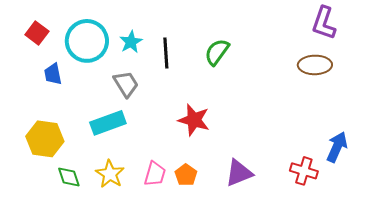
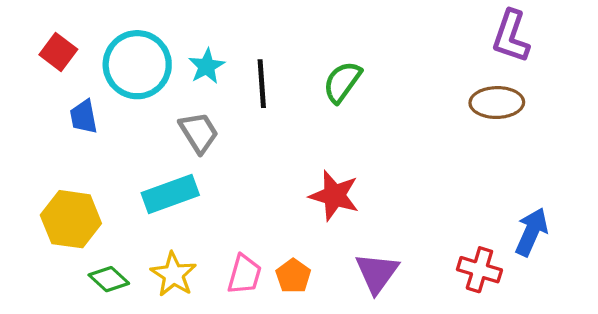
red star: (194, 120) -> (334, 196), moved
purple triangle: (239, 173) -> (377, 273), turned -32
green diamond: (69, 177) -> (109, 279), turned -30

